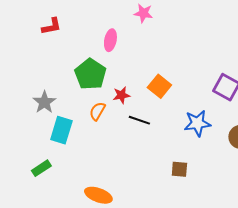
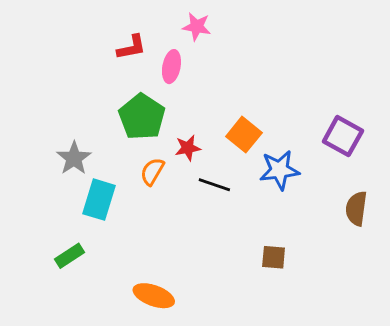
pink star: (143, 13) -> (197, 27), moved
red L-shape: (51, 26) -> (132, 47), moved
blue star: (197, 123) -> (279, 170), moved

